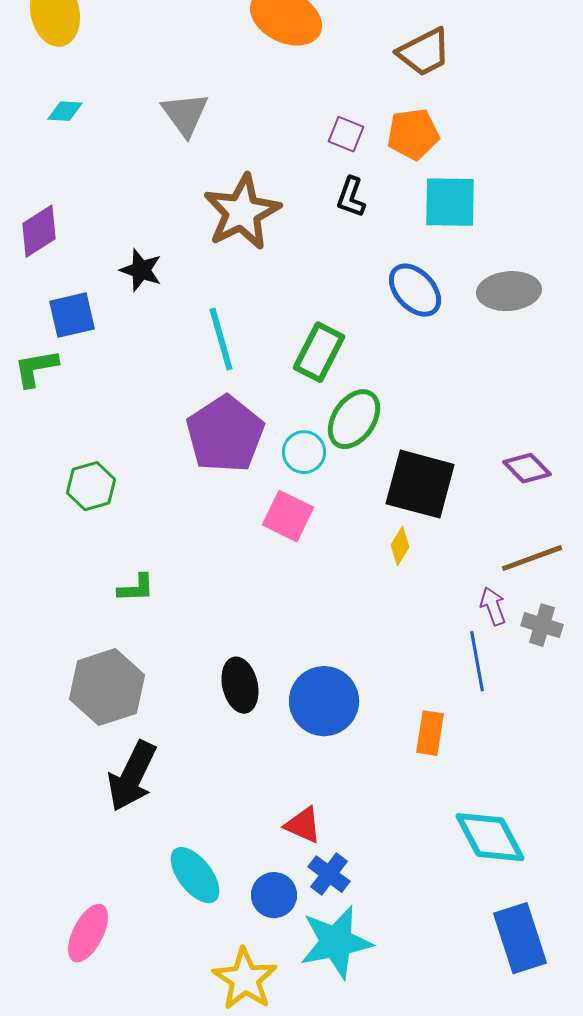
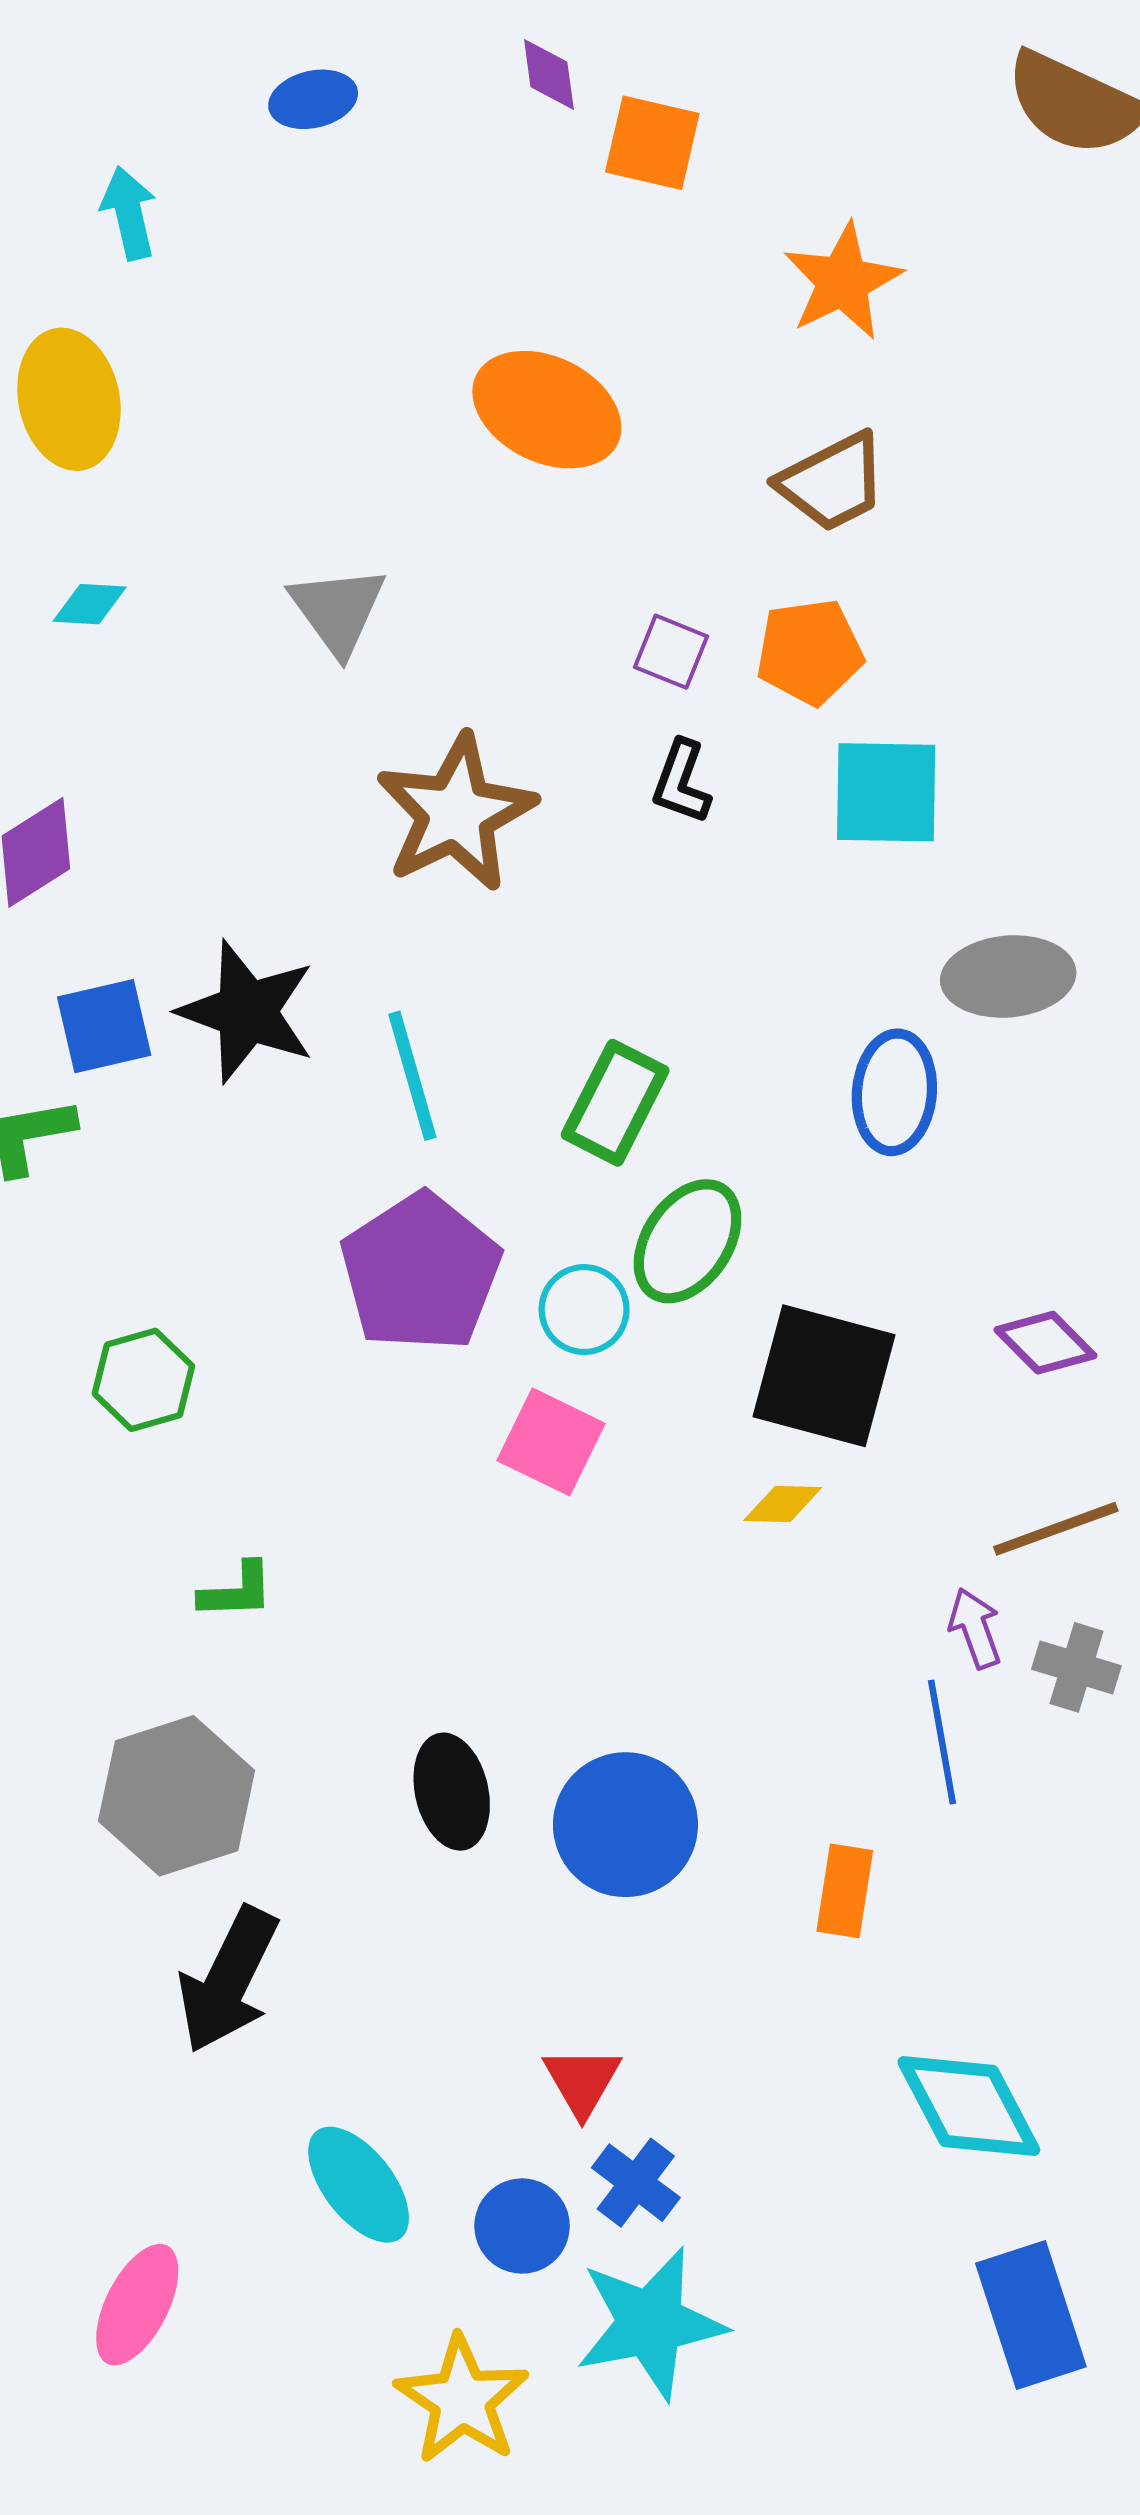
black star: (141, 270) -> (247, 1012), moved, size x1.6
blue ellipse: (415, 290) -> (894, 1092), moved, turned 48
yellow diamond: (400, 546) -> (783, 1504), turned 60
red triangle: (303, 825) -> (582, 2081), turned 36

